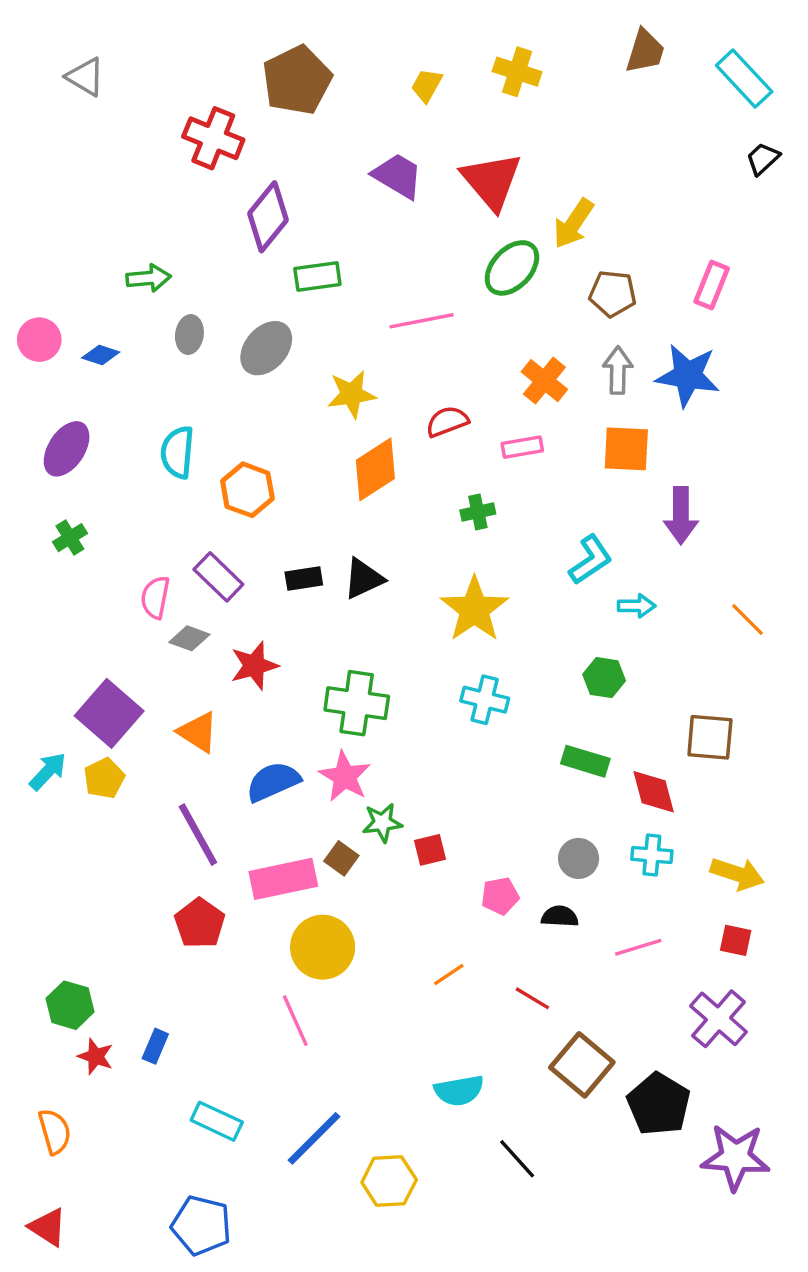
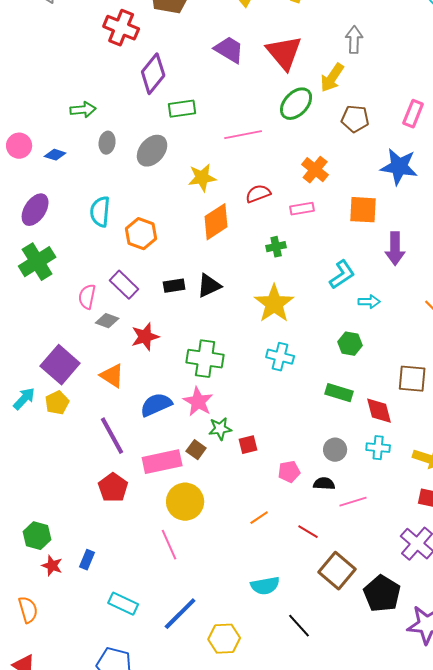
gray arrow: (618, 370) -> (354, 40), moved
green cross: (70, 538) -> (37, 262), size x1.8
pink line: (638, 947) -> (353, 502), moved

